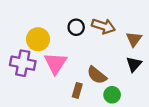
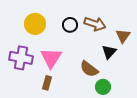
yellow circle: (38, 39) -> (35, 24), moved
black triangle: (134, 64) -> (109, 52), moved
brown rectangle: (77, 90) -> (47, 83), moved

